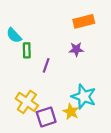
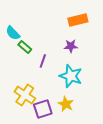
green rectangle: (27, 50) -> (25, 47), turned -48
cyan star: (84, 97) -> (71, 76), moved

